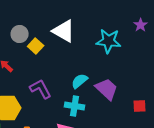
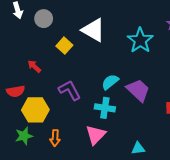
gray circle: (20, 34) -> (44, 19), moved
cyan star: (109, 41) -> (140, 40), turned 30

